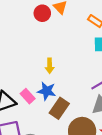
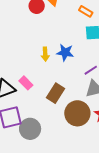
blue star: (47, 91) -> (65, 52), moved

